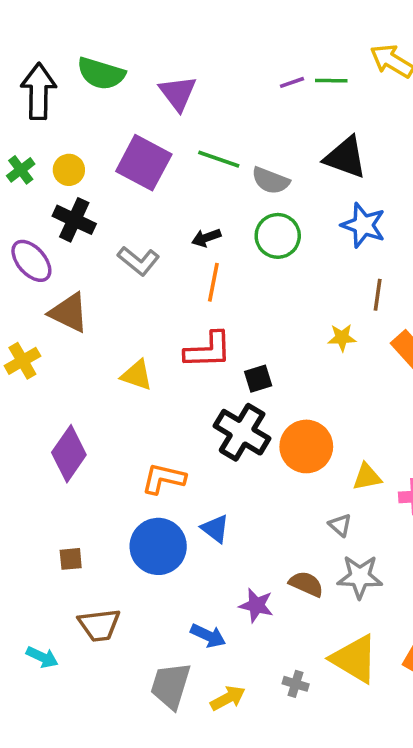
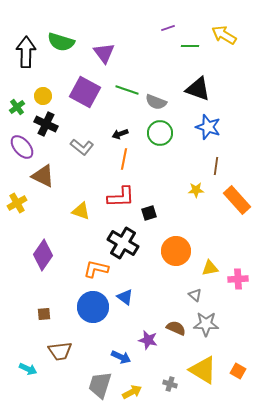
purple line: (292, 82) -> (168, 28), moved
green cross: (21, 170) -> (17, 107), moved
black cross: (242, 432) -> (123, 243), moved

